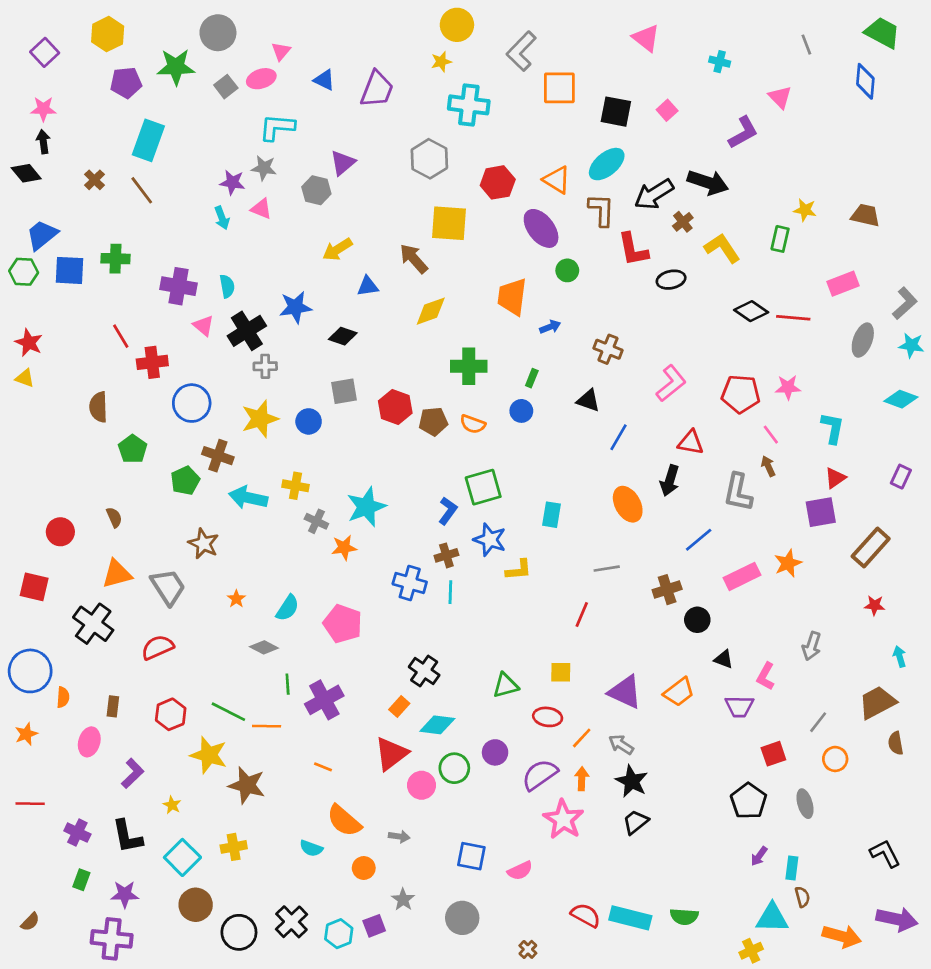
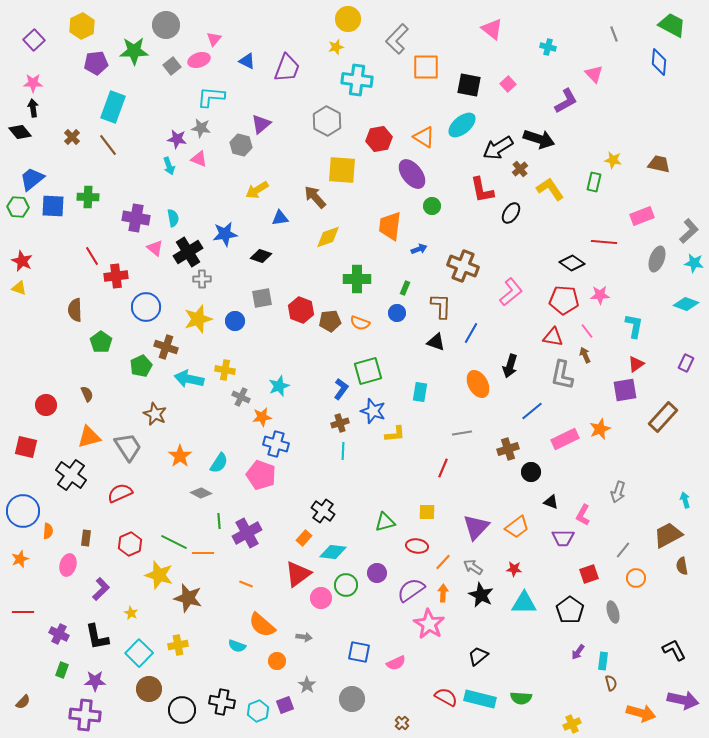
brown L-shape: (601, 210) -> (441, 306), moved
black ellipse: (671, 280) -> (511, 213), turned -45
black diamond: (751, 311) -> (572, 263), moved
brown cross: (608, 349) -> (463, 266), size x1.4
black triangle: (588, 400) -> (436, 342), moved
red triangle: (691, 442) -> (553, 337), moved
cyan star: (366, 507) -> (279, 386), size x0.7
blue cross: (410, 583) -> (276, 444), moved
orange star: (236, 599) -> (180, 456), size x1.6
red star: (875, 605) -> (514, 569), moved
purple triangle: (625, 692) -> (476, 527), turned 48
black trapezoid: (636, 822) -> (478, 656), moved
cyan triangle: (772, 918) -> (524, 603), moved
black cross: (291, 922) -> (222, 702), turned -35

